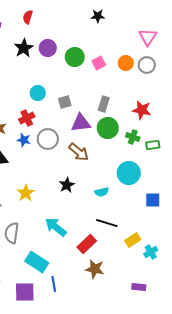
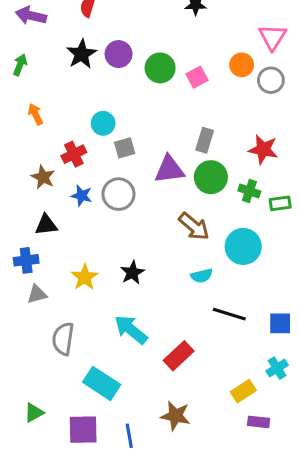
orange circle: (126, 63) -> (242, 65), moved
gray square: (65, 102) -> (125, 148), moved
red cross: (27, 118) -> (74, 154), moved
brown arrow: (79, 152) -> (194, 226), moved
black star: (67, 185) -> (132, 273), moved
blue square: (153, 200) -> (280, 323), moved
black line: (107, 223) -> (229, 314), moved
yellow rectangle: (133, 240) -> (243, 391), moved
brown star: (95, 269) -> (175, 416), moved
blue line: (54, 284) -> (129, 436), moved

